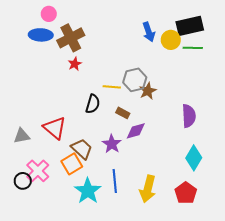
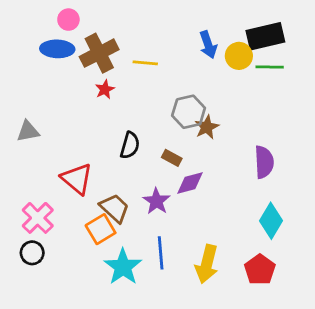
yellow line: (112, 87) -> (145, 63), moved
gray triangle: (22, 136) -> (28, 131), moved
pink cross: (38, 171) -> (38, 218), moved

